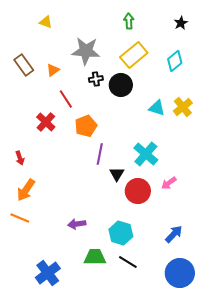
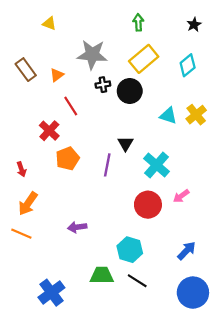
orange pentagon: (86, 126) -> (68, 159), moved
black triangle: (117, 174) -> (125, 144), moved
purple arrow: (77, 224) -> (77, 227), moved

